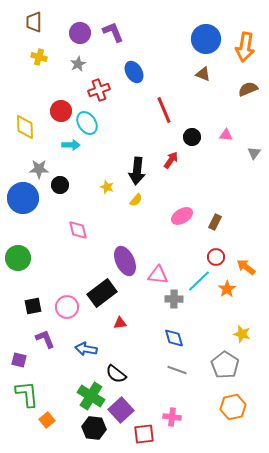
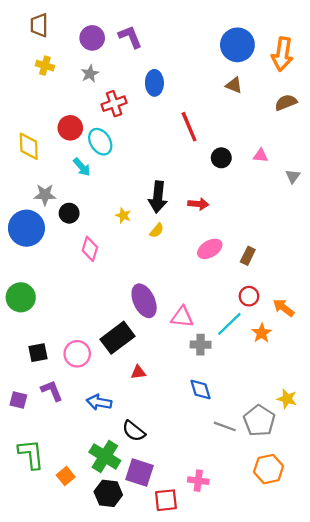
blue ellipse: (134, 72) -> (154, 83), turned 30
cyan arrow: (71, 145) -> (82, 167), turned 48
red arrow: (171, 160) -> (198, 204), moved, turned 60
pink diamond: (78, 230) -> (90, 249), moved, turned 30
yellow star: (242, 334) -> (287, 399), moved
purple square: (19, 360) -> (18, 400), moved
gray line: (177, 370) -> (225, 426), moved
purple square: (121, 410) -> (139, 473), turned -30
orange square: (47, 420) -> (66, 476), moved

